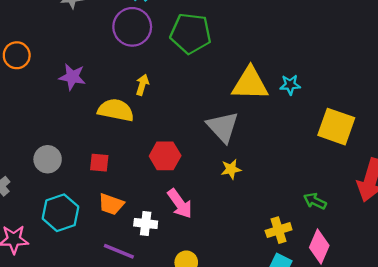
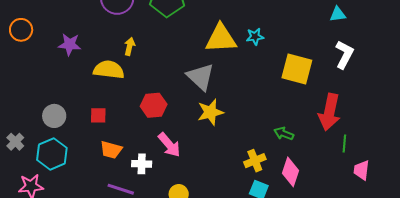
yellow star: (231, 169) -> (210, 112), size x1.5
cyan hexagon: (61, 213) -> (52, 154), moved

